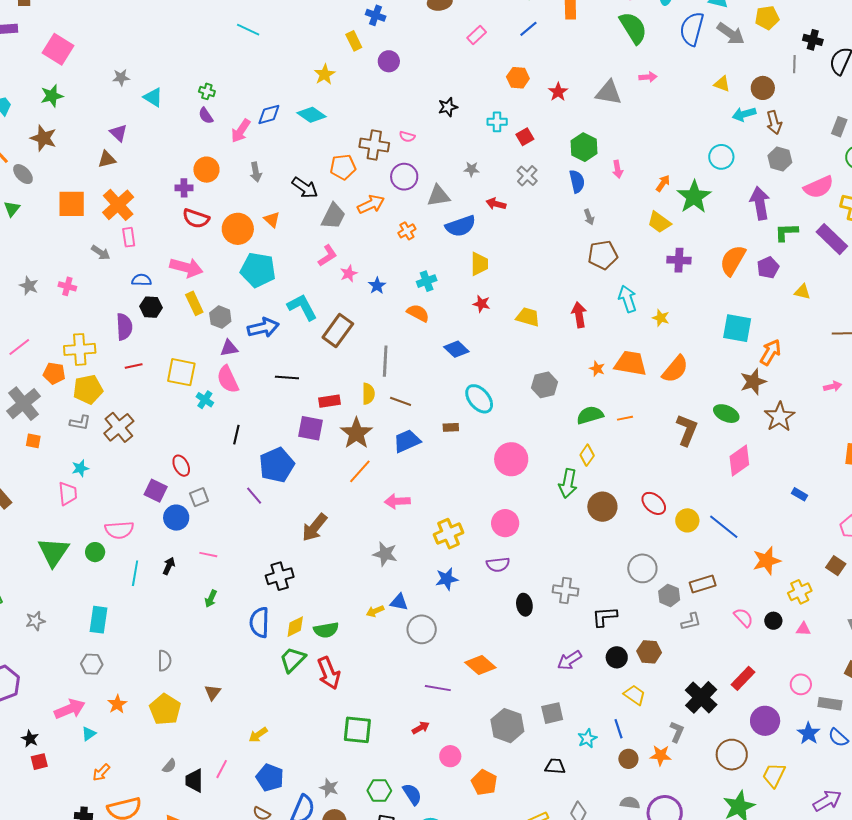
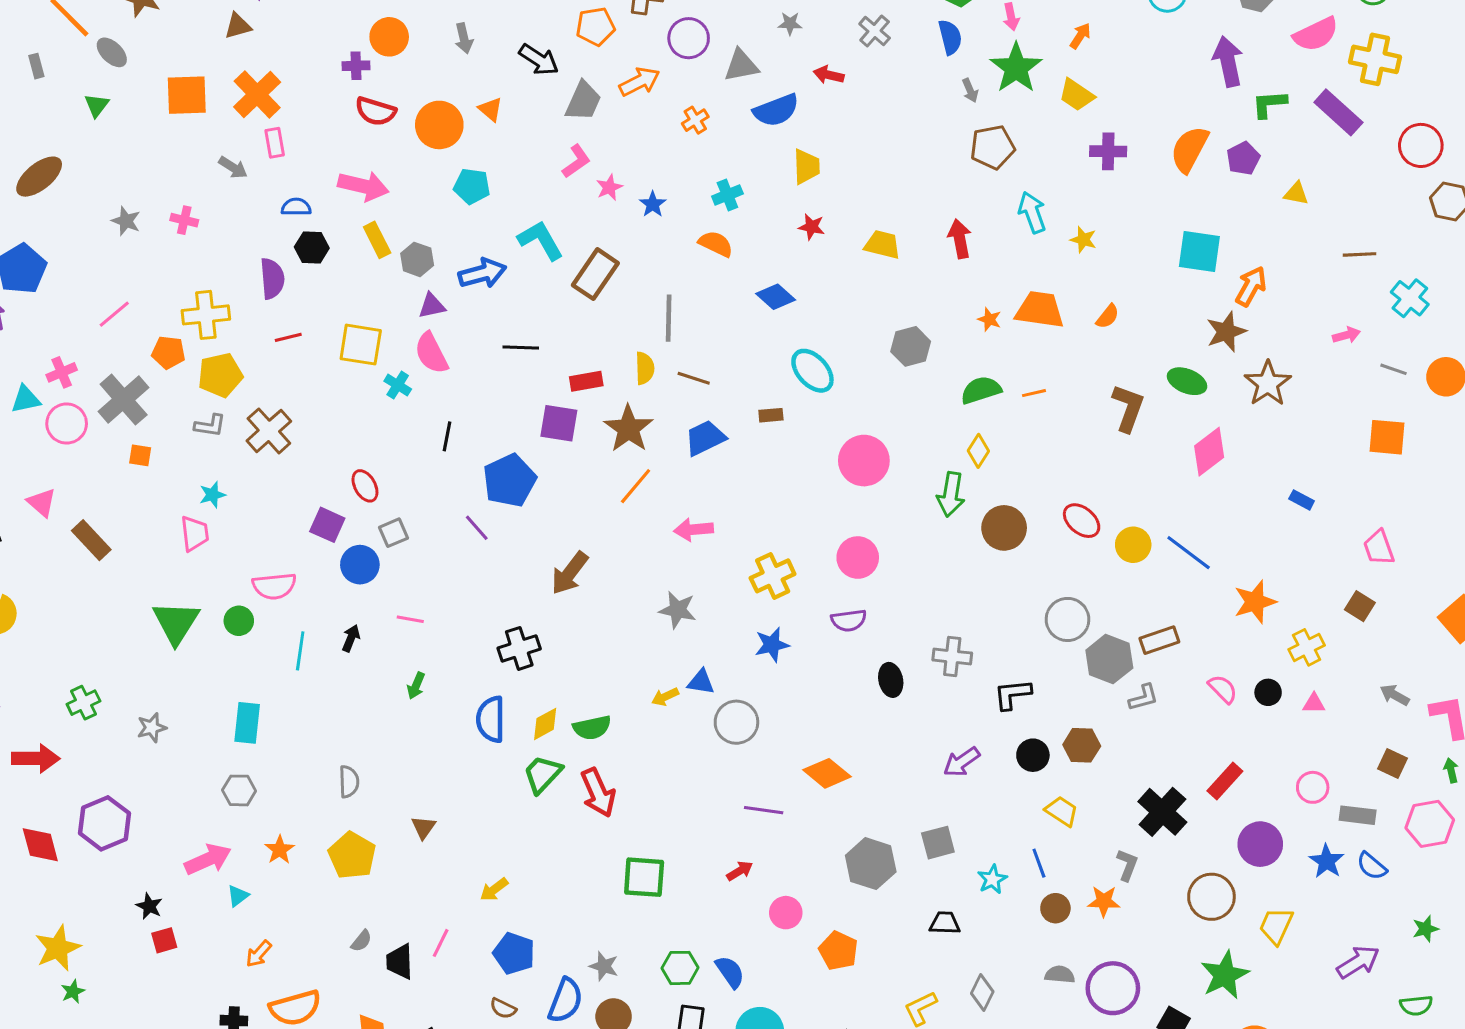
green star: (694, 197) -> (1016, 68), moved
cyan pentagon: (258, 270) -> (472, 186), size x0.7
orange semicircle: (675, 369) -> (1108, 316), size x0.6
gray hexagon: (669, 595) -> (1109, 659), size x1.4

